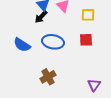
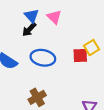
yellow square: (88, 15) -> (92, 48), moved, turned -32

